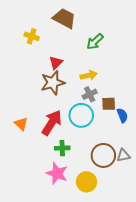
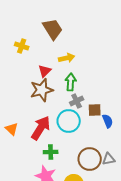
brown trapezoid: (64, 18) -> (53, 29), turned 30
green arrow: (95, 42) -> (71, 82), moved, turned 138
yellow arrow: (89, 75) -> (67, 58), moved

